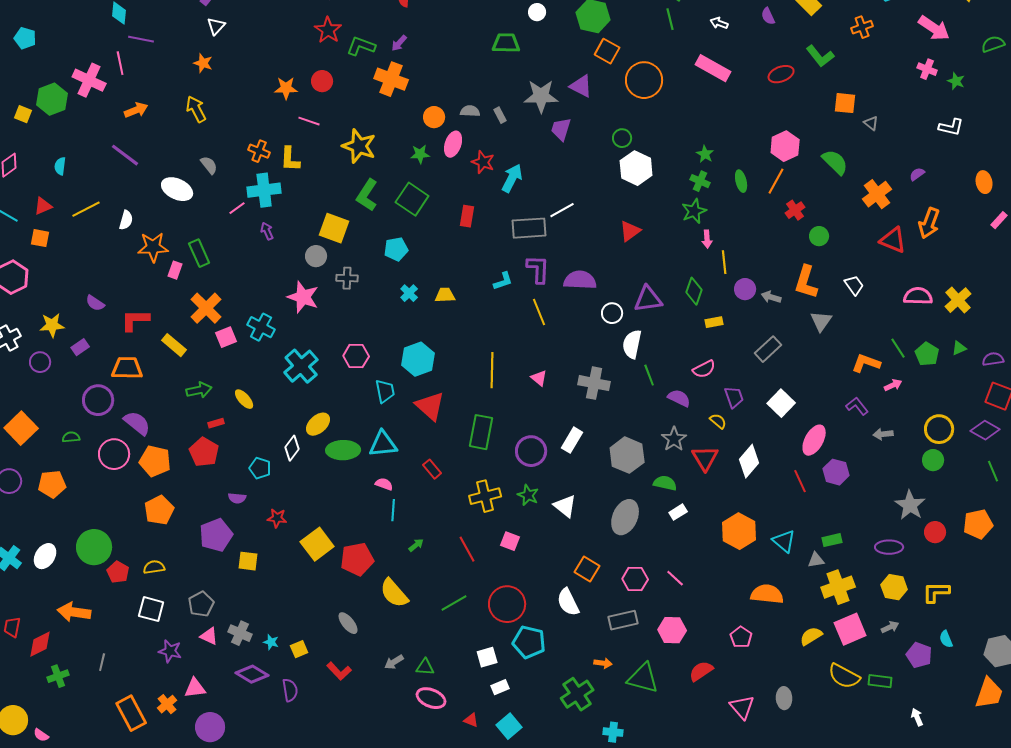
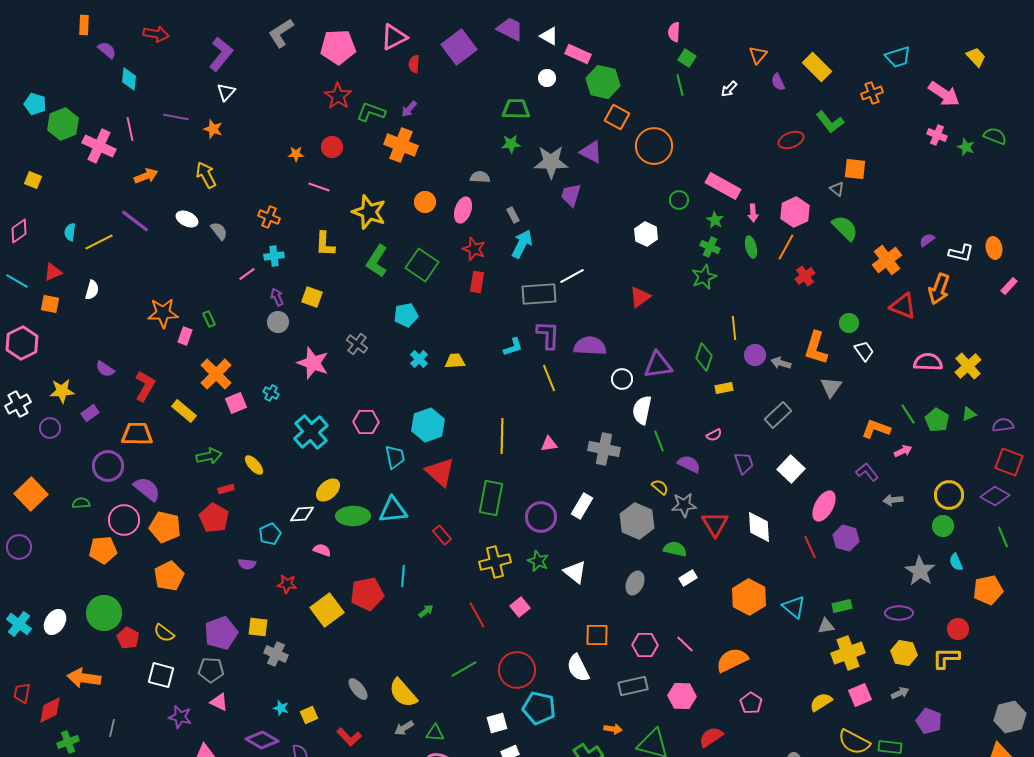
white arrow: (719, 23) -> (729, 89), turned -66
purple line: (141, 39) -> (176, 117), moved
green semicircle: (993, 44) -> (995, 136), moved, turned 40
pink rectangle: (713, 68) -> (723, 186), moved
orange star: (286, 88) -> (296, 154), size x0.7
green hexagon: (52, 99) -> (63, 124), moved
gray rectangle: (500, 115) -> (513, 215), moved
orange circle: (434, 117) -> (425, 202), moved
gray triangle: (871, 123) -> (837, 189), moved
white L-shape: (951, 127) -> (961, 253), moved
green circle: (622, 138) -> (679, 200), moved
green star: (420, 154) -> (511, 144), moved
yellow L-shape: (290, 159) -> (325, 244), moved
red star: (483, 162) -> (474, 249), moved
white hexagon: (636, 168) -> (646, 234), size x0.7
white ellipse: (177, 189) -> (187, 219), moved, size x0.7
cyan cross: (264, 190) -> (274, 256), size x0.6
yellow line: (86, 209) -> (99, 242), moved
white semicircle: (126, 220) -> (92, 290), moved
yellow square: (334, 228) -> (312, 297), moved, size x0.7
green circle: (819, 236) -> (849, 323), moved
pink arrow: (707, 239) -> (753, 213), moved
green rectangle: (199, 253) -> (209, 319), size x0.6
gray circle: (316, 256) -> (278, 322), moved
gray cross: (347, 278) -> (357, 344), turned 35
red L-shape: (135, 320) -> (145, 386), turned 120
cyan cross: (261, 327) -> (271, 393), size x0.6
pink semicircle: (704, 369) -> (714, 435), size x0.7
pink triangle: (539, 378) -> (549, 444), turned -48
yellow semicircle: (718, 421) -> (660, 487), moved
gray star: (674, 439) -> (684, 505), turned 30
white diamond: (292, 448) -> (302, 514), turned 50
white diamond: (749, 461) -> (759, 527), turned -44
cyan pentagon: (260, 468) -> (270, 534), turned 30
orange pentagon: (52, 484) -> (103, 550), moved
pink semicircle: (384, 484) -> (322, 550), moved
gray ellipse: (625, 517) -> (635, 583), size x0.7
red circle: (935, 532) -> (958, 629), moved
purple pentagon: (216, 535) -> (221, 633), moved
pink square: (510, 541) -> (520, 607), turned 30
red pentagon: (357, 559) -> (367, 594), moved
yellow semicircle: (154, 567) -> (164, 633), turned -135
orange square: (587, 569) -> (597, 635), turned -30
yellow semicircle: (394, 593) -> (403, 693), moved
orange semicircle: (767, 594) -> (732, 660), moved, turned -32
gray pentagon: (201, 604) -> (211, 670), turned 30
pink square: (850, 629) -> (860, 695), size x0.7
gray cross: (240, 633) -> (276, 654), moved
cyan semicircle: (946, 639) -> (956, 562), moved

